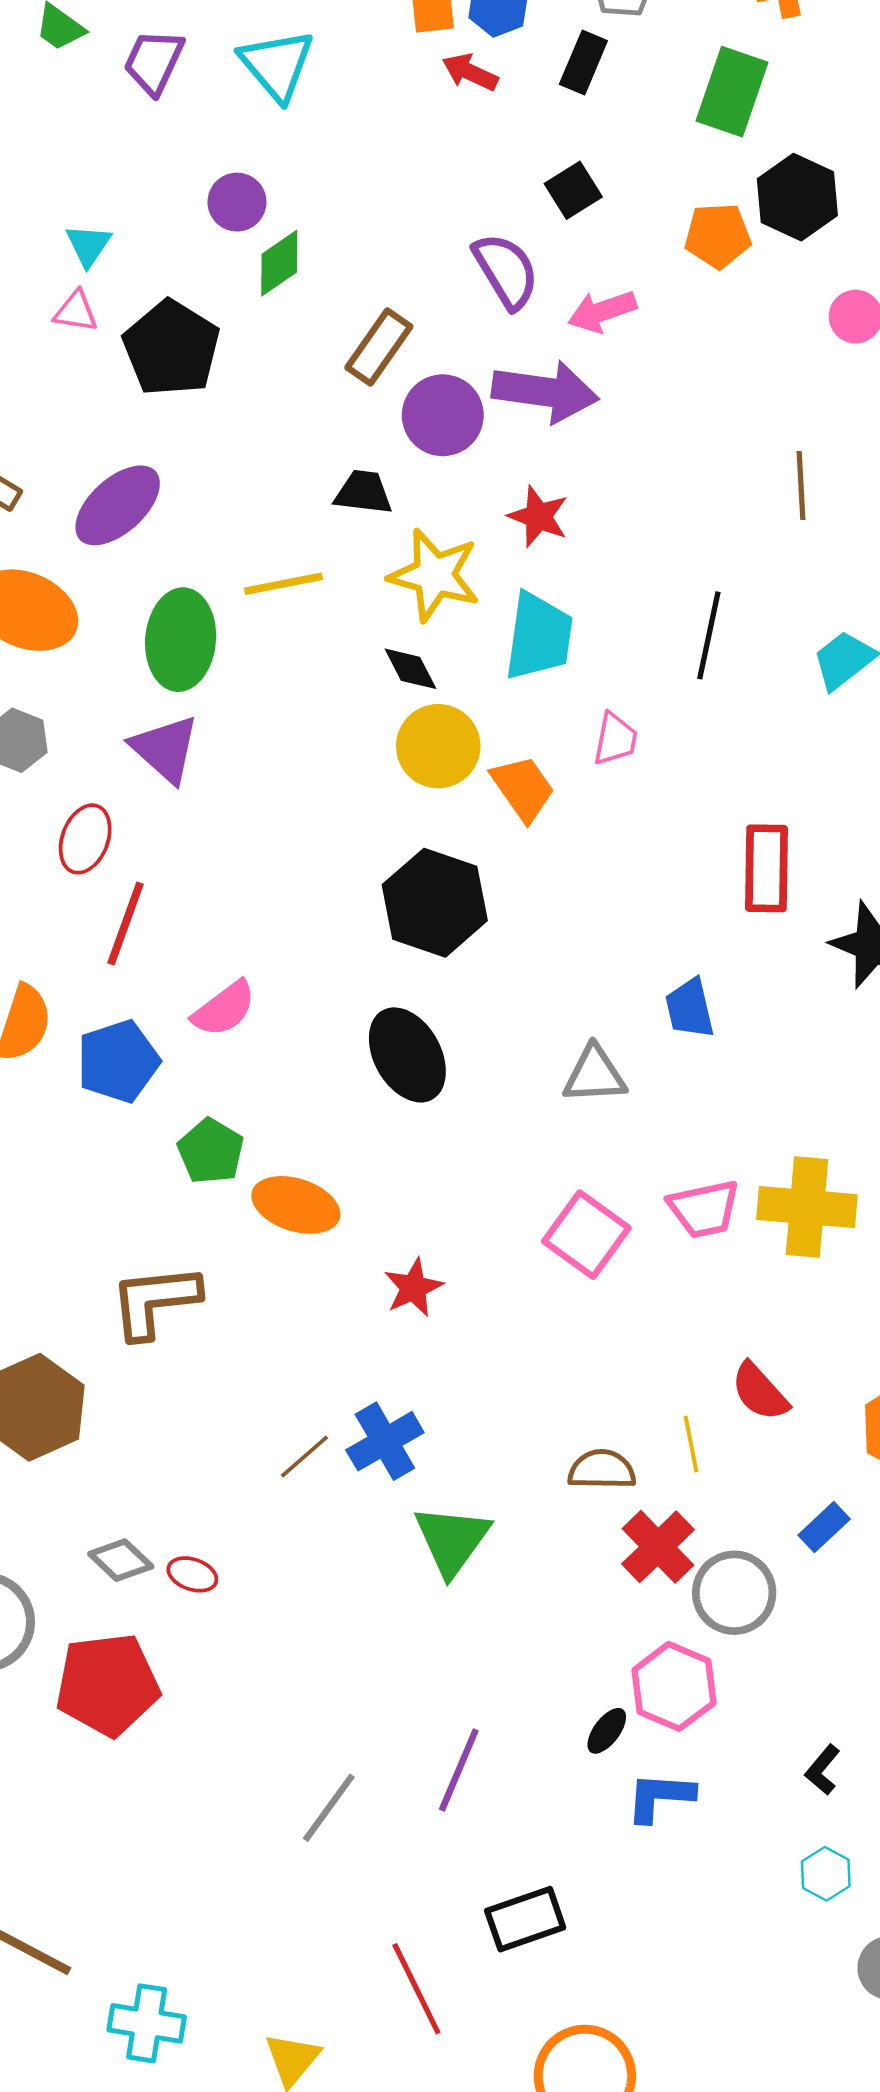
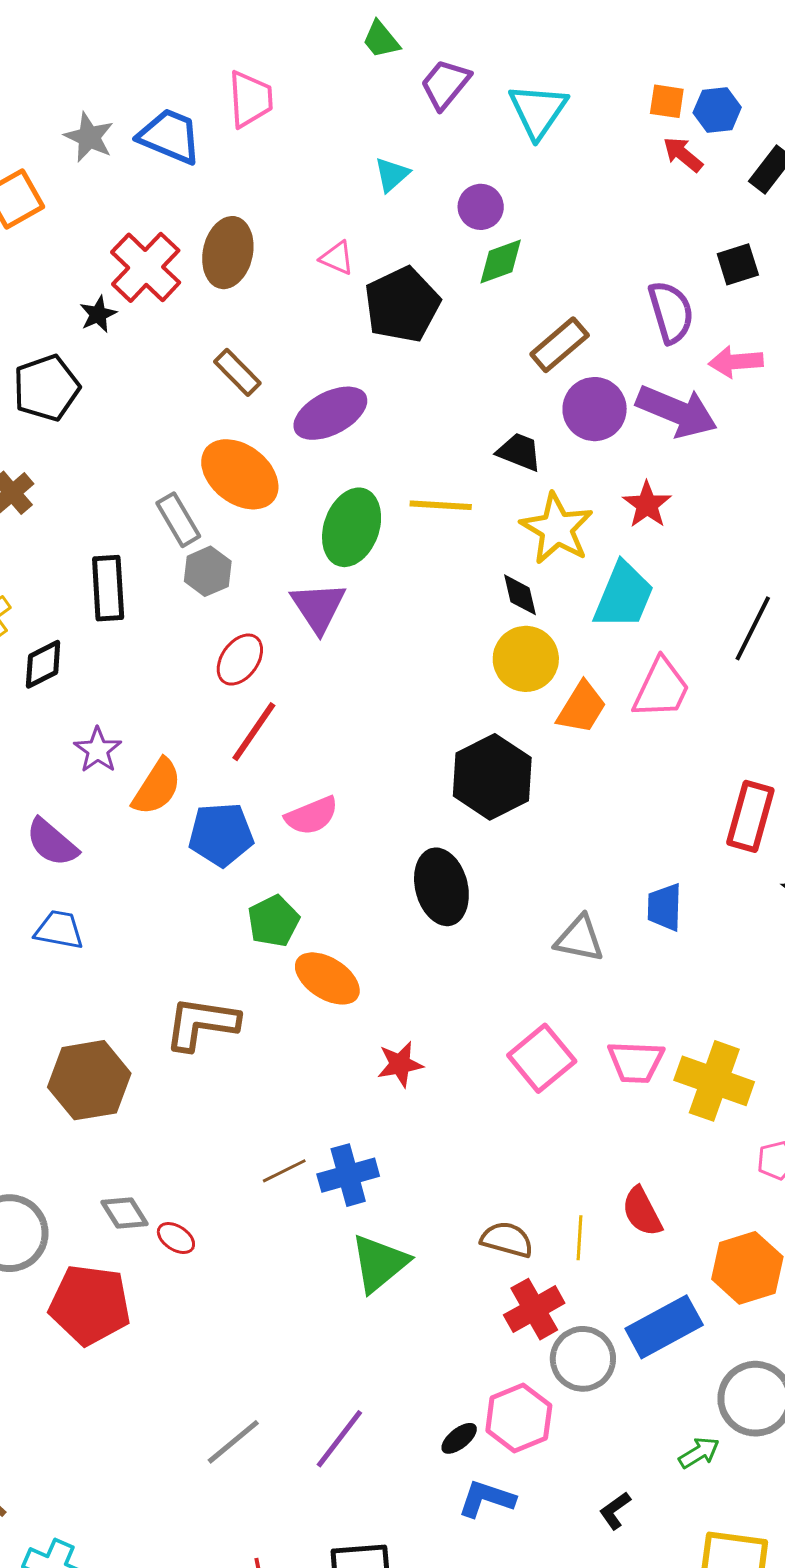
cyan triangle: (88, 245) -> (392, 175), moved
pink trapezoid: (615, 739) -> (661, 688), size x1.5
orange trapezoid: (523, 788) -> (582, 708), turned 52
blue rectangle: (824, 1527) -> (664, 1327), size x1.8

